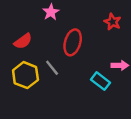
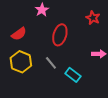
gray line: (52, 68) -> (51, 63), moved
cyan rectangle: (100, 81) -> (73, 75), moved

